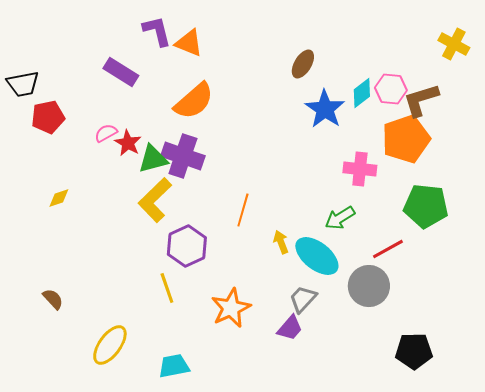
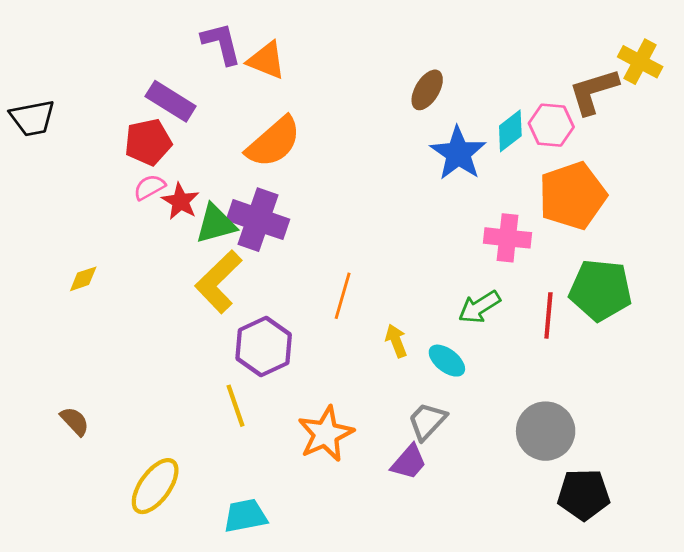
brown L-shape: (421, 100) -> (594, 91), moved
red pentagon: (48, 117) -> (148, 142), moved
red line: (388, 249) -> (548, 315), moved, turned -56
cyan ellipse: (317, 256) -> (447, 361), size x0.6
gray circle: (369, 286) -> (546, 431), moved

